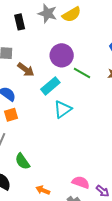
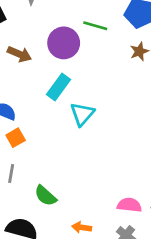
brown arrow: (26, 70) -> (19, 54), moved
green line: (82, 73) -> (95, 26), moved

